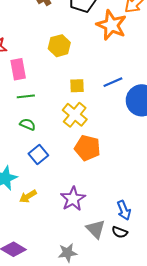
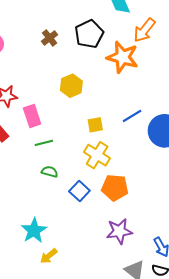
blue square: (38, 154) -> (79, 191), moved
yellow arrow: (28, 196) -> (49, 256), moved
purple star: (73, 199) -> (119, 231), moved, turned 30

